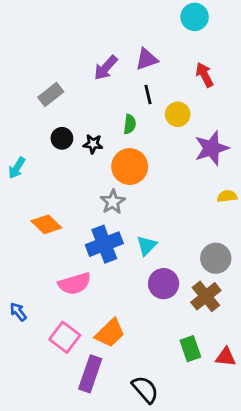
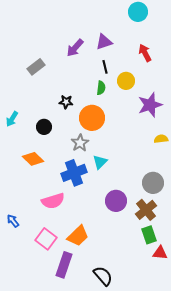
green semicircle: (130, 124) -> (101, 88), moved
black circle: (62, 138) -> (44, 127), moved
cyan triangle: (147, 246) -> (100, 162), moved
green rectangle: (190, 349) -> (149, 235), moved

